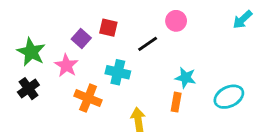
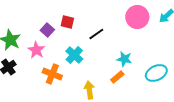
pink circle: (176, 21) -> (137, 17), moved, size x1.5
cyan cross: (118, 72) -> (74, 55), turned 30
orange rectangle: (176, 102) -> (117, 77), turned 40

